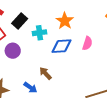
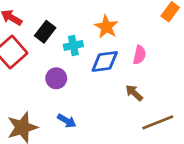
purple circle: (13, 51) -> (56, 78), moved
brown arrow: (45, 73) -> (134, 93), moved

